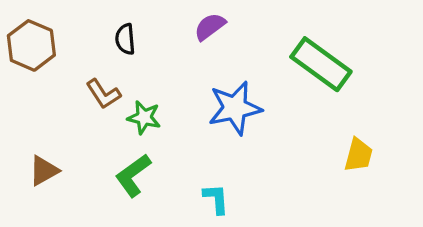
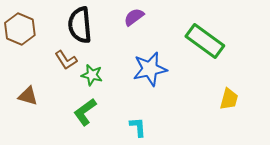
black semicircle: (125, 39) -> (80, 25), size x1.8
brown triangle: (44, 171) -> (28, 96), moved, turned 45

